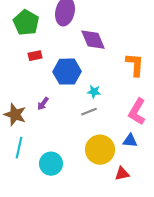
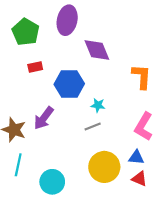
purple arrow: (43, 104) -> (44, 118), size x1.6
red triangle: (122, 174) -> (139, 179), moved, turned 35

